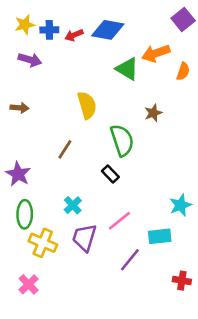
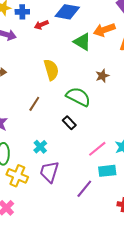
red arrow: (74, 35) -> (41, 25), moved
green semicircle: (122, 140) -> (78, 97), turned -45
pink line: (119, 221) -> (97, 149), moved

